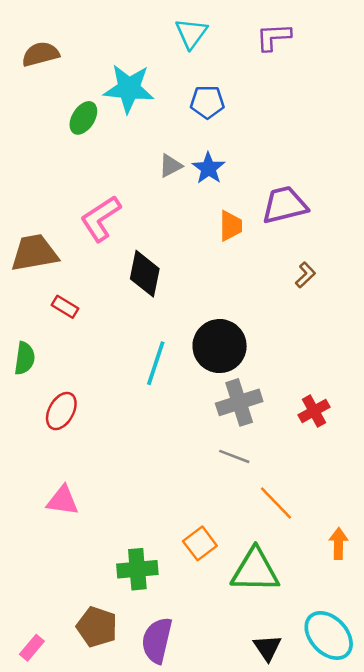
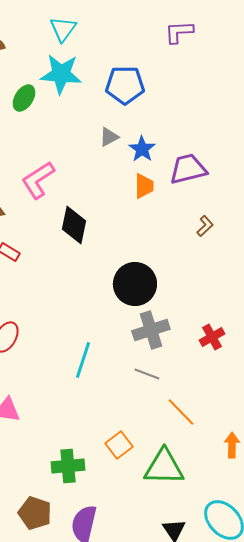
cyan triangle: (191, 33) -> (63, 29), moved
blue pentagon: (207, 102) -> (125, 85), size x1.4
gray triangle: (170, 166) -> (109, 137), moved
blue star: (208, 168) -> (142, 149), moved
cyan line: (156, 363) -> (83, 360), moved

